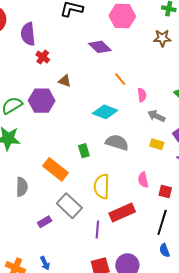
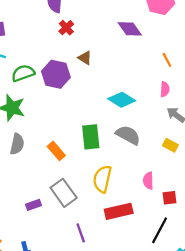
orange line: (120, 79) -> (167, 60), moved
green rectangle: (84, 151) -> (91, 137), size x1.6
orange rectangle: (55, 169) -> (56, 151), size x0.7
gray semicircle: (22, 187) -> (17, 144), moved
red square: (165, 192) -> (170, 198), turned -32
purple line: (97, 230) -> (81, 233), moved, turned -36

